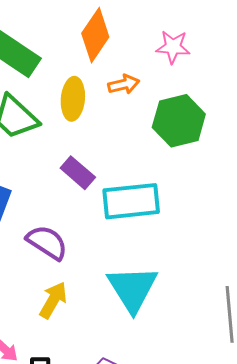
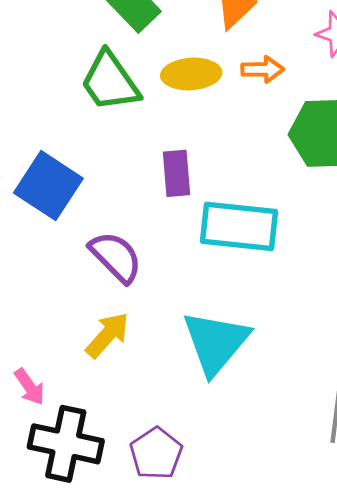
yellow ellipse: (73, 99) -> (191, 74), turned 69
purple rectangle: (78, 173) -> (176, 173), turned 32

